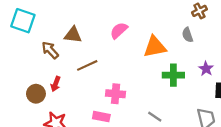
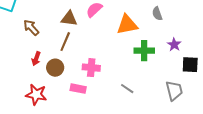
brown triangle: (73, 35) -> (69, 19), moved
brown line: (87, 65) -> (65, 42), turned -42
brown circle: (36, 94) -> (55, 68), moved

